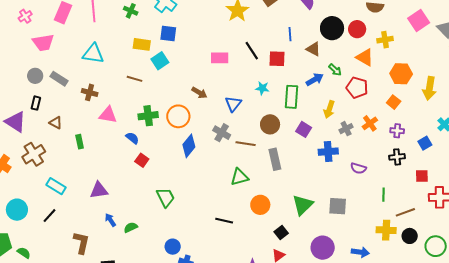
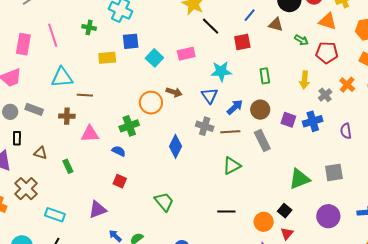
blue line: (290, 34) -> (250, 15), turned 56
black line: (252, 51) -> (211, 26), moved
cyan square: (160, 61) -> (154, 58), moved
brown line: (135, 79) -> (85, 95), moved
blue arrow: (315, 79) -> (235, 107), moved
cyan star: (262, 88) -> (221, 71), moved, size x1.5
green rectangle: (291, 97) -> (265, 76), size x0.7
orange circle: (178, 116) -> (151, 103), moved
brown circle: (270, 124) -> (260, 110), moved
purple square: (304, 129) -> (288, 120), moved
red square: (142, 160) -> (120, 181), moved
purple semicircle: (358, 168) -> (346, 131), turned 77
orange circle: (260, 205) -> (264, 222), moved
green triangle: (303, 205) -> (299, 179), turned 35

